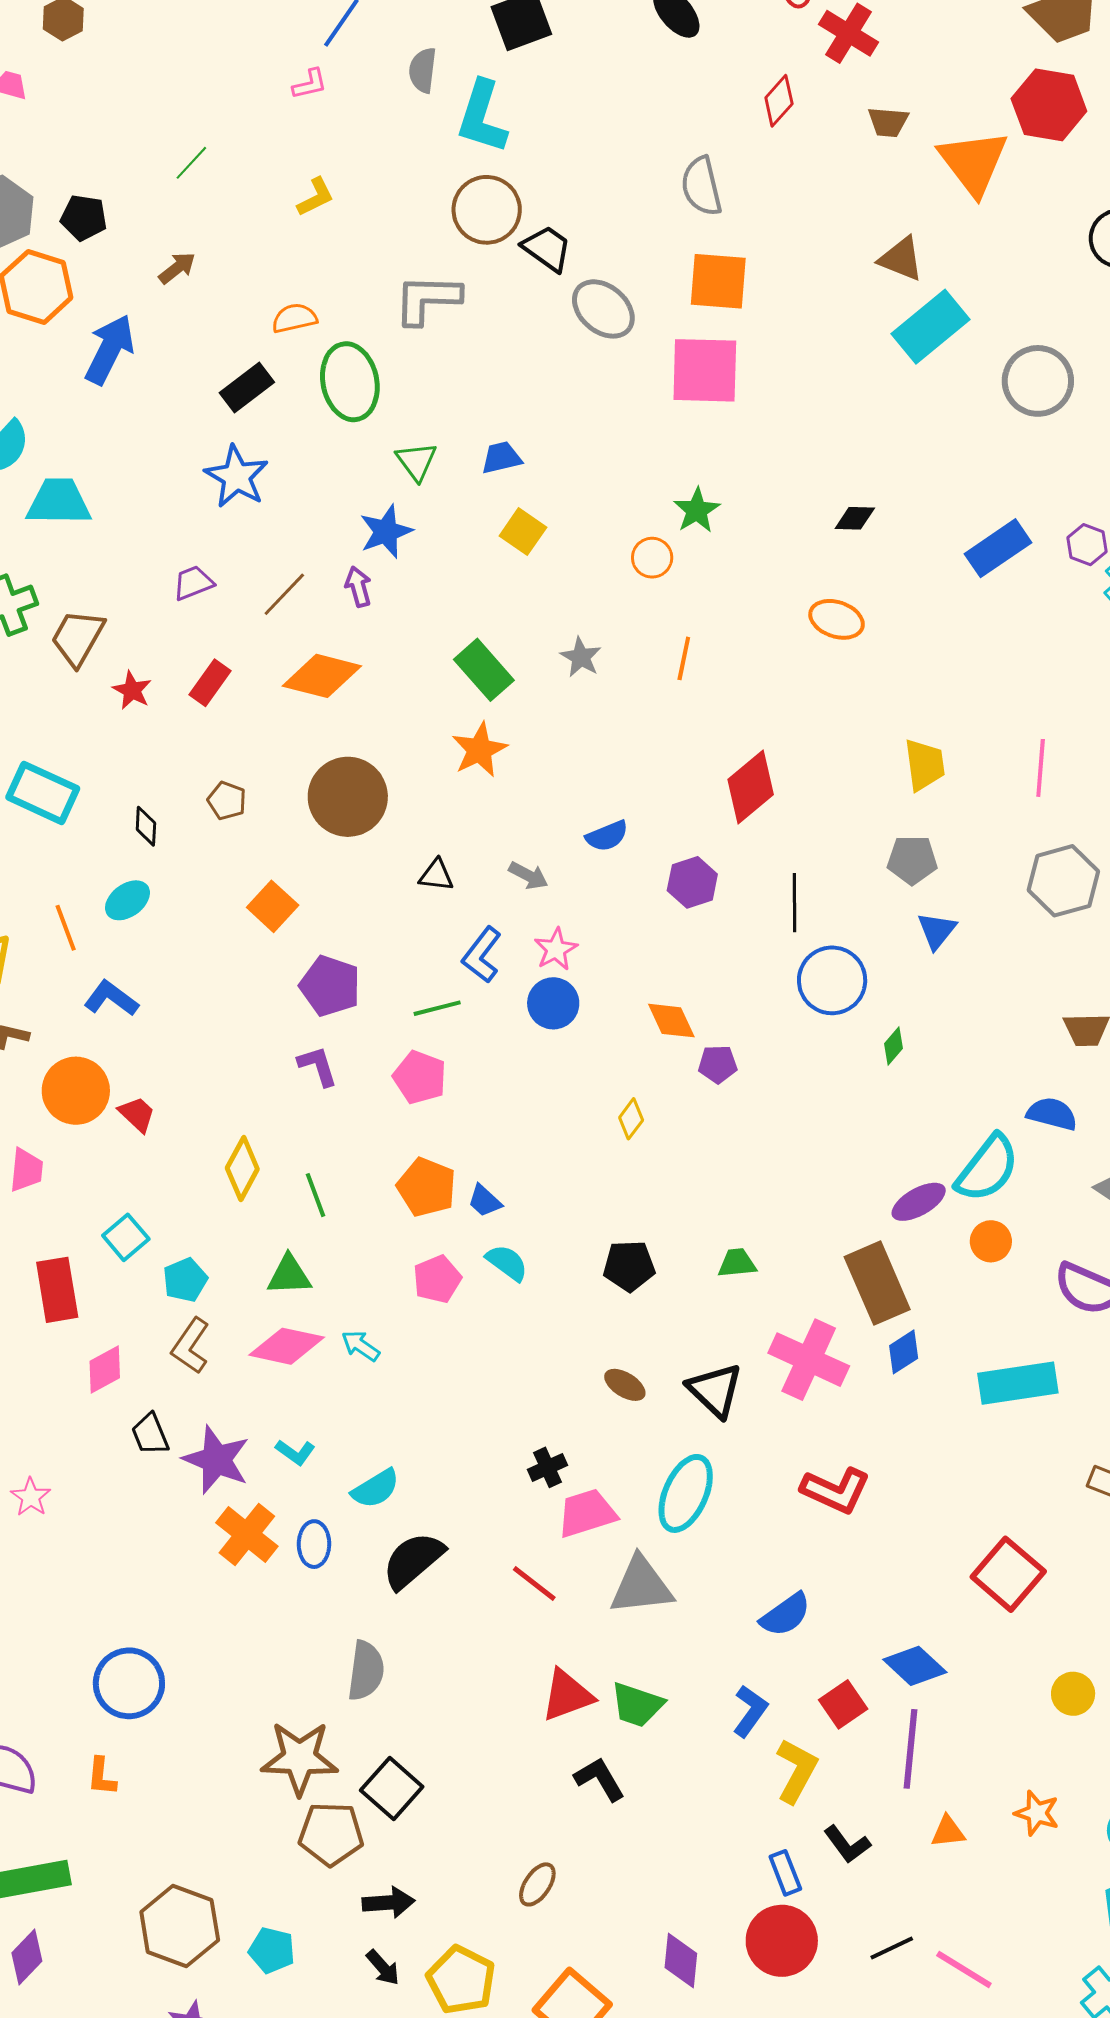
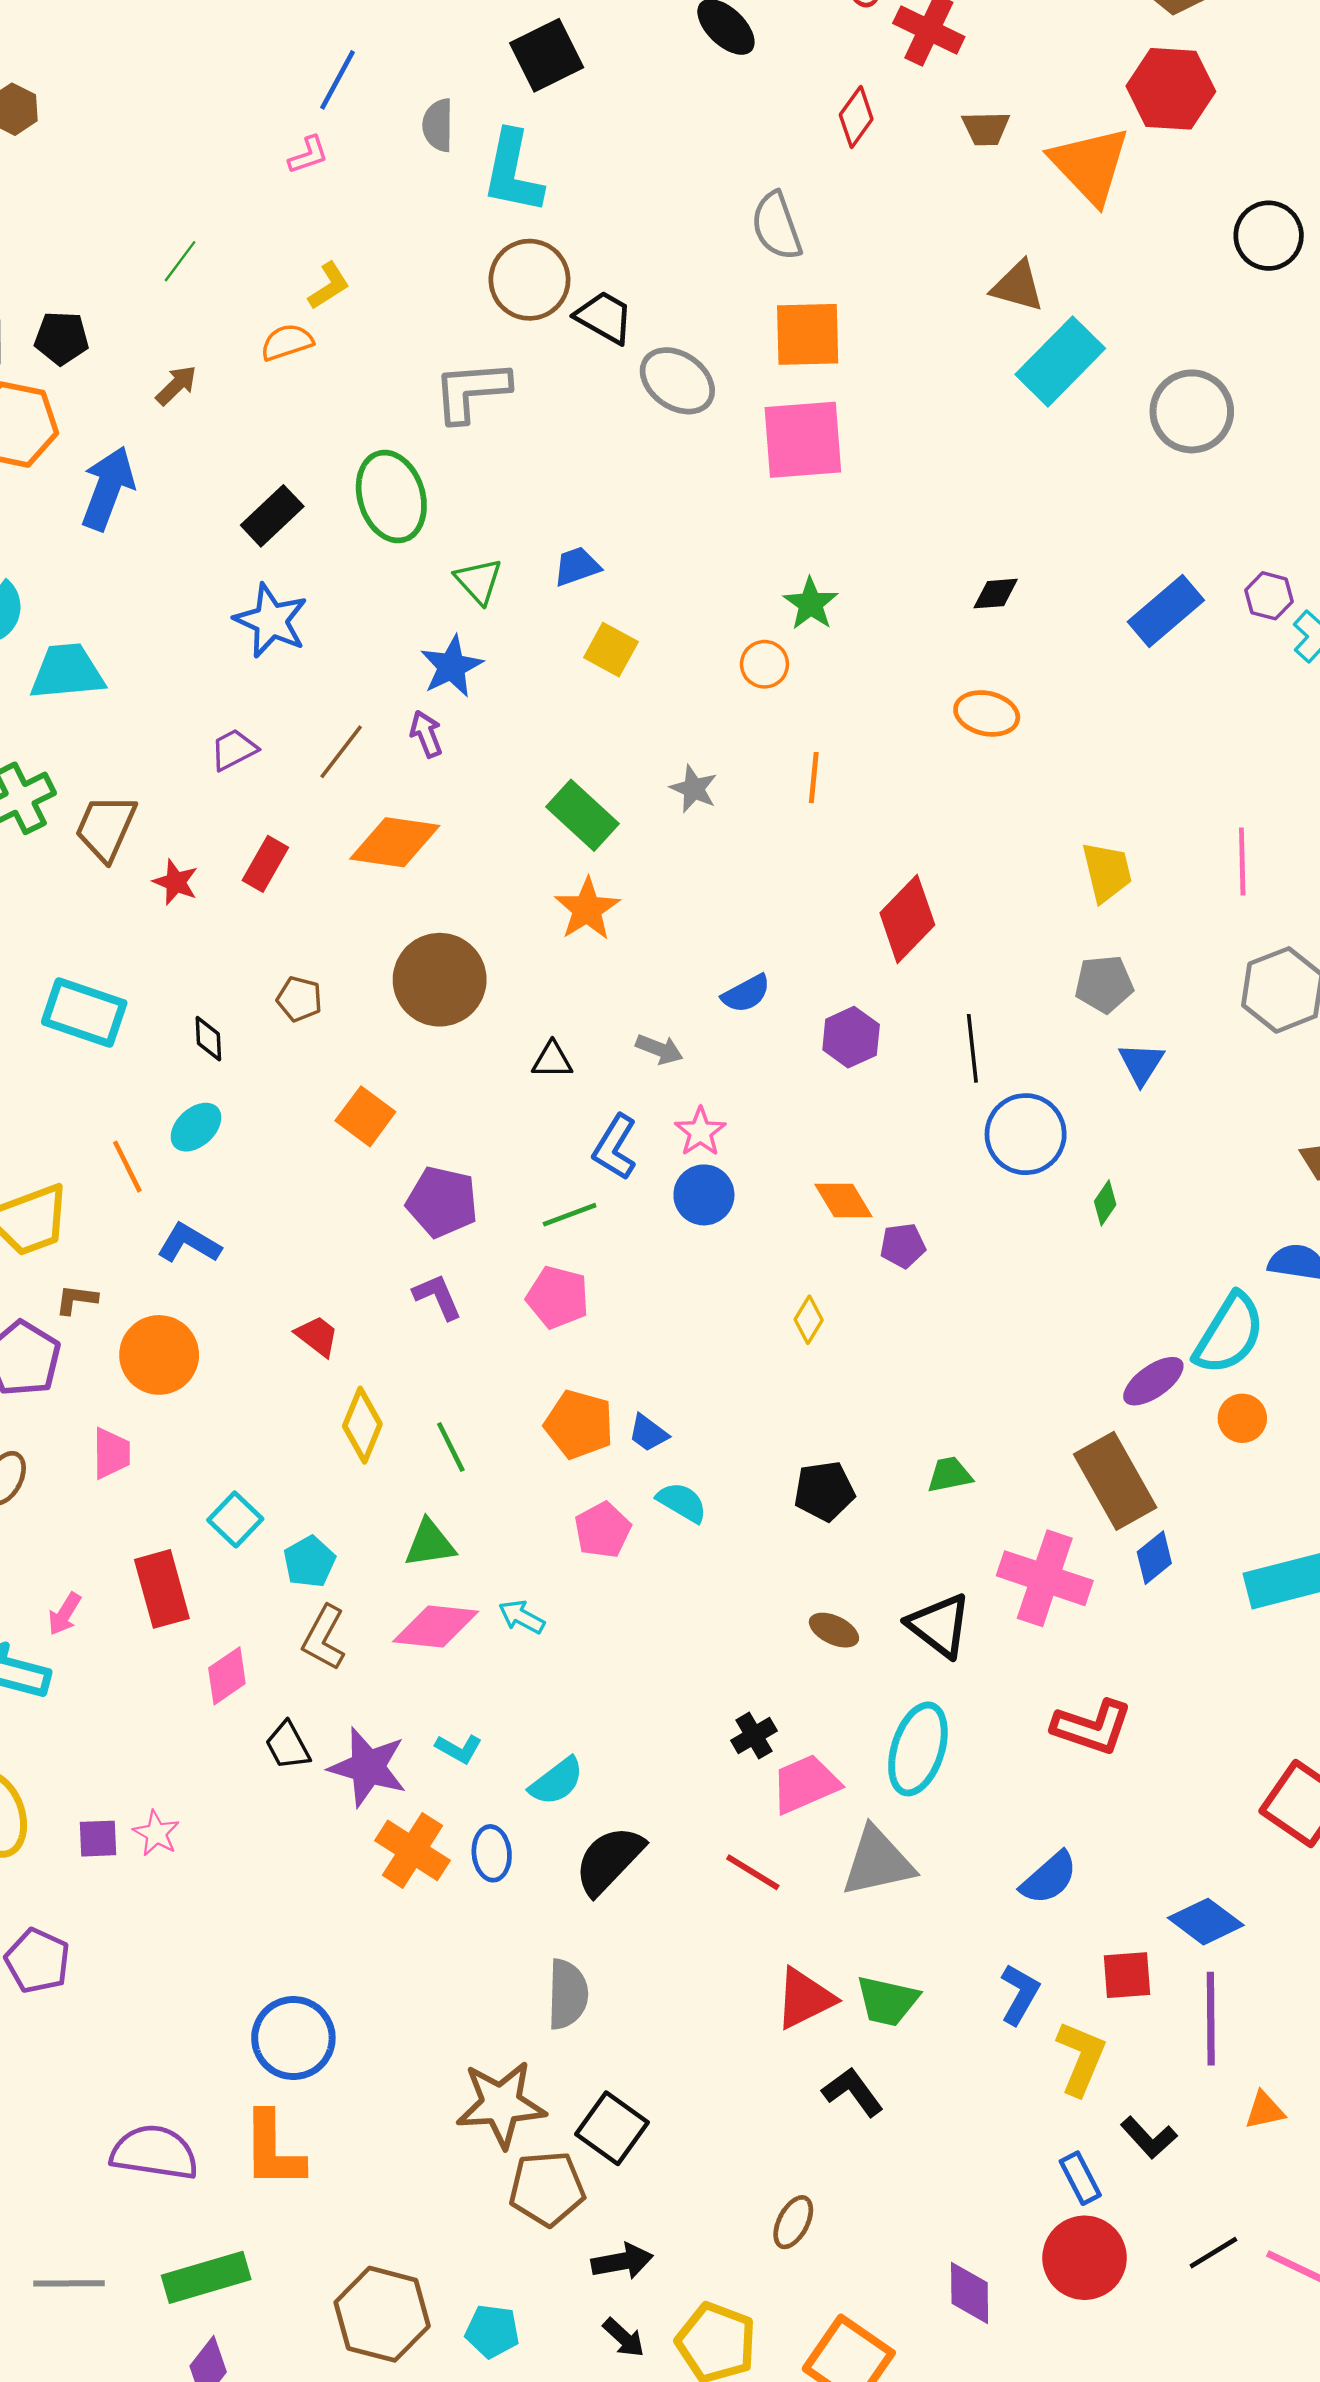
orange semicircle: (294, 318) -> (287, 342), moved
red trapezoid: (137, 1114) -> (317, 1336), moved
red square: (843, 1704) -> (1127, 1975), turned 36
orange L-shape: (102, 1777) -> (273, 2150), size x1.8

